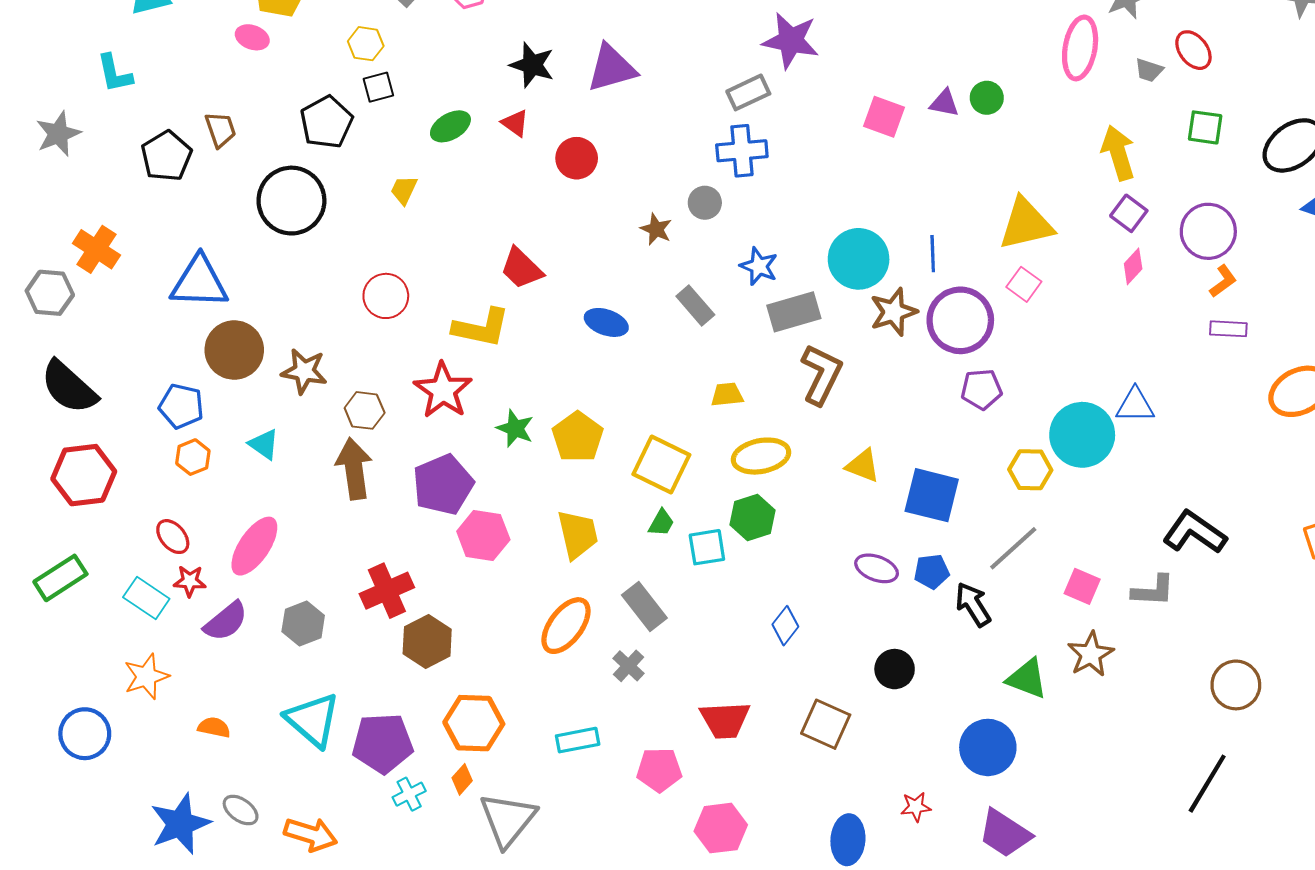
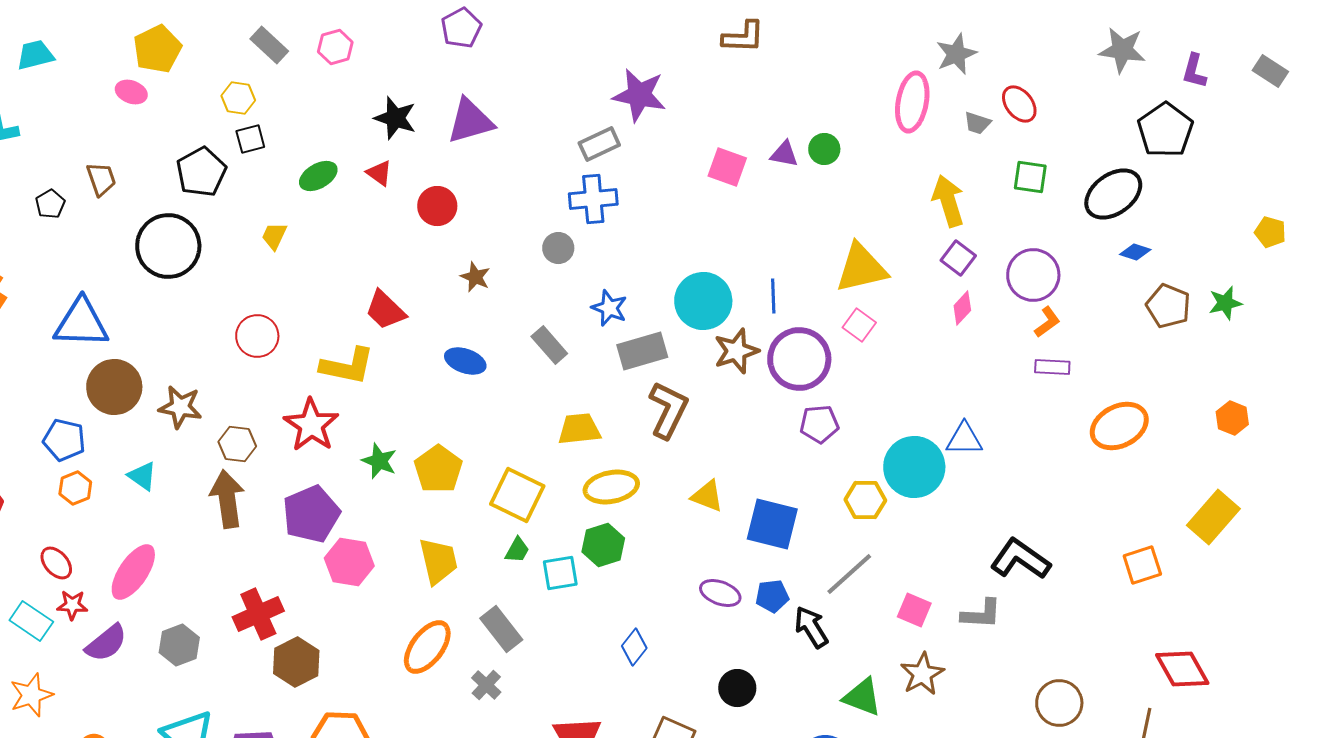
black pentagon: (166, 156) -> (50, 204), size x0.6
brown star: (656, 229) -> (475, 277), moved
yellow trapezoid: (727, 395) -> (579, 429), size x1.4

